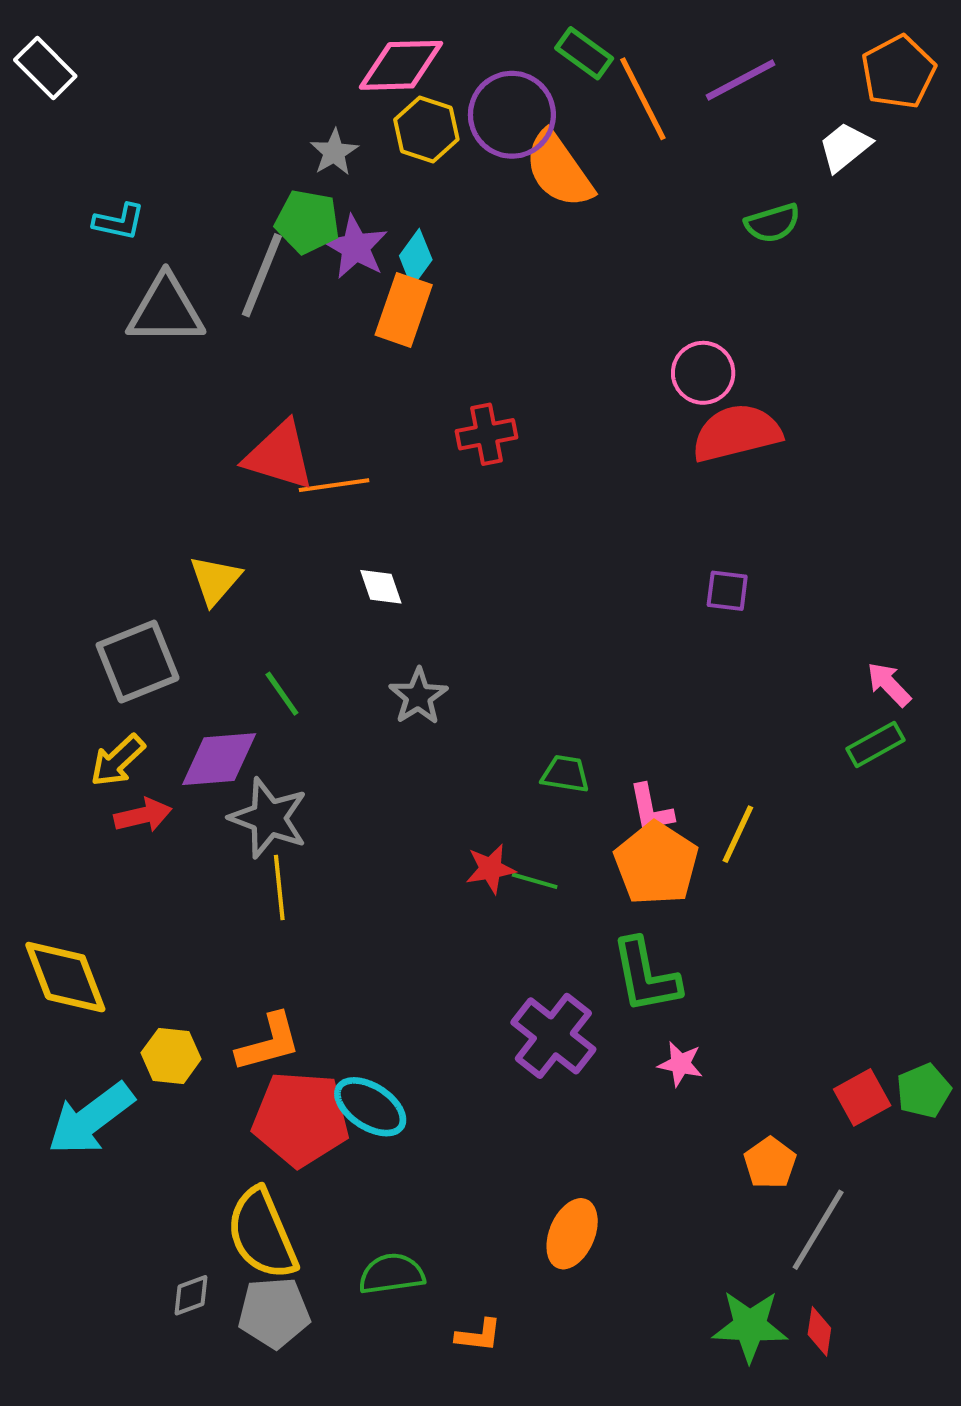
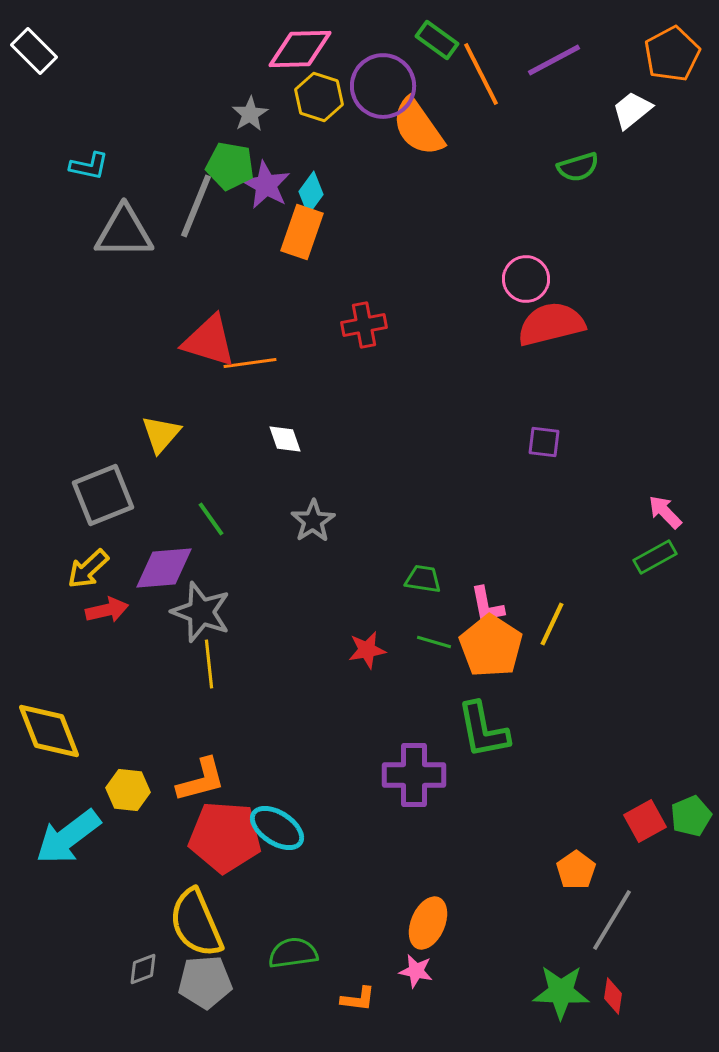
green line: (535, 881) -> (434, 642), moved
purple cross: (553, 1036) -> (414, 775), turned -38
pink star: (680, 1064) -> (416, 971), moved

